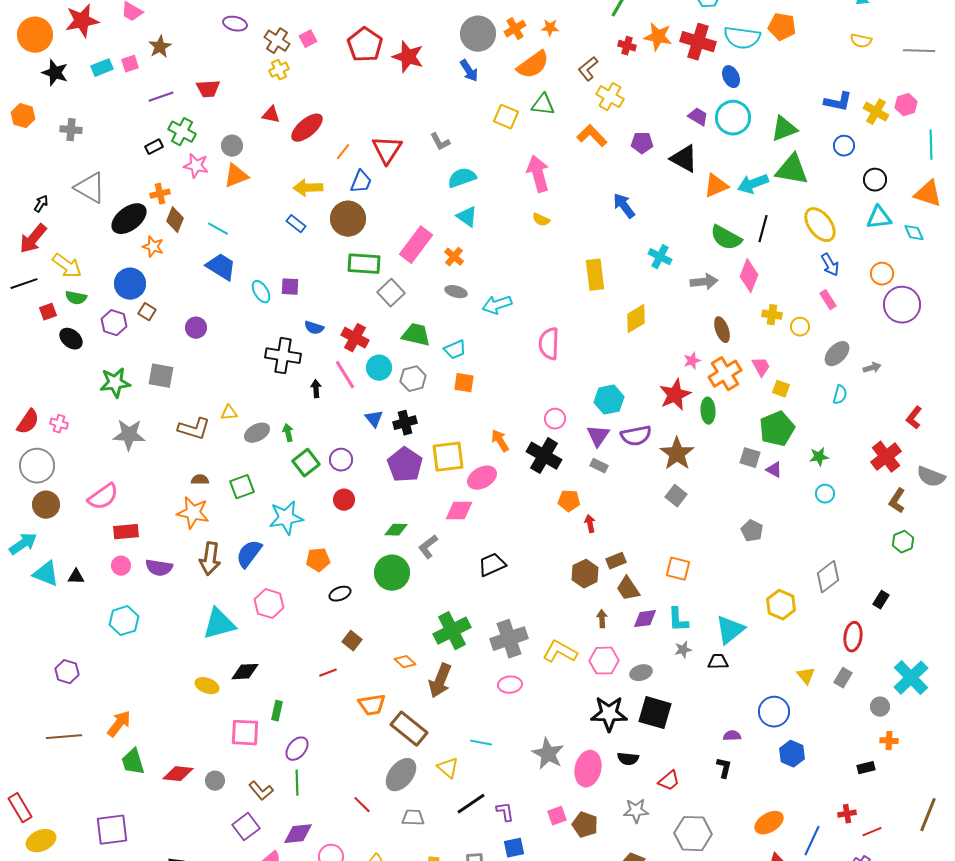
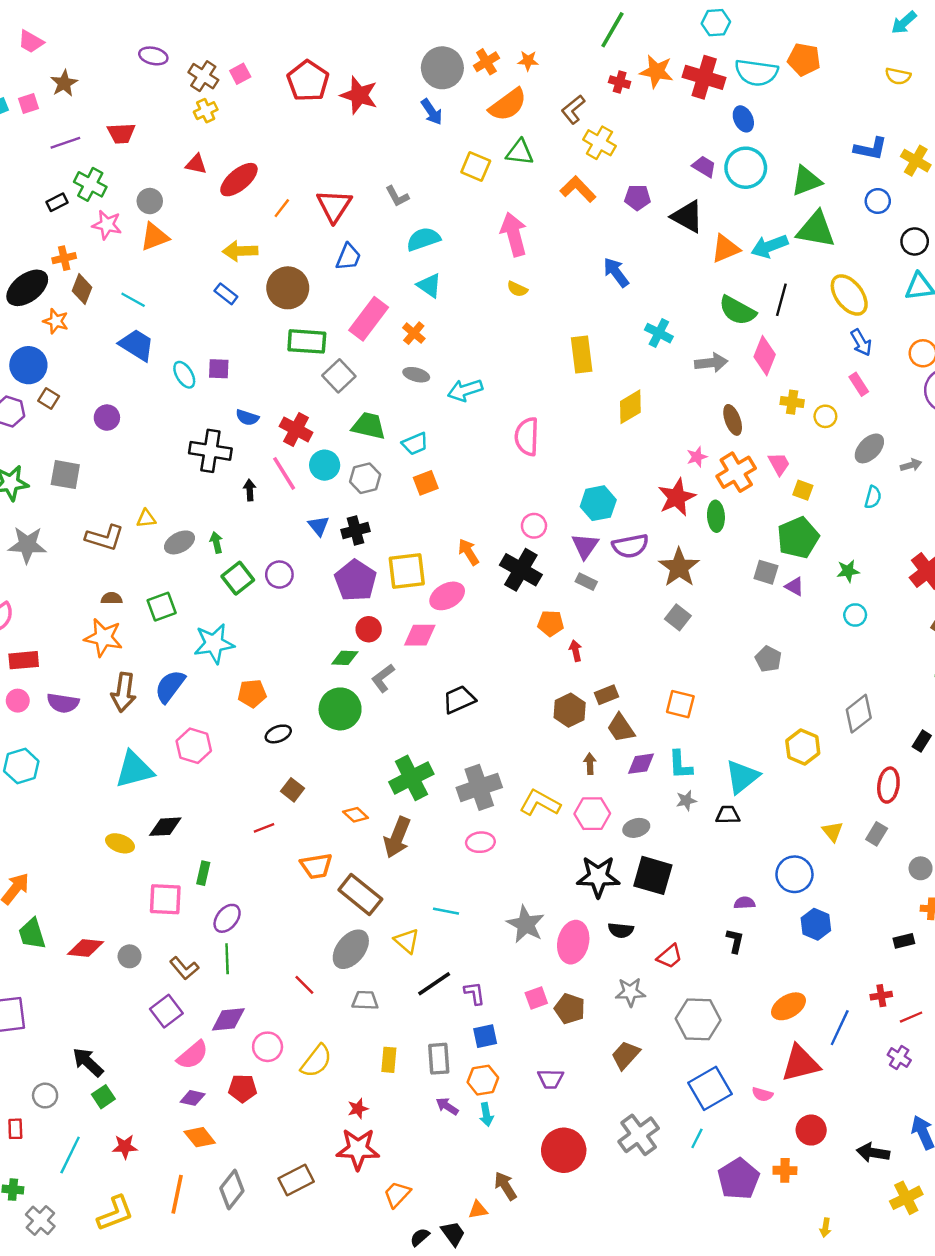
blue trapezoid: (361, 182) -> (348, 257), moved
orange square: (464, 383) -> (426, 483), turned -30
red circle: (344, 500) -> (369, 629), moved

